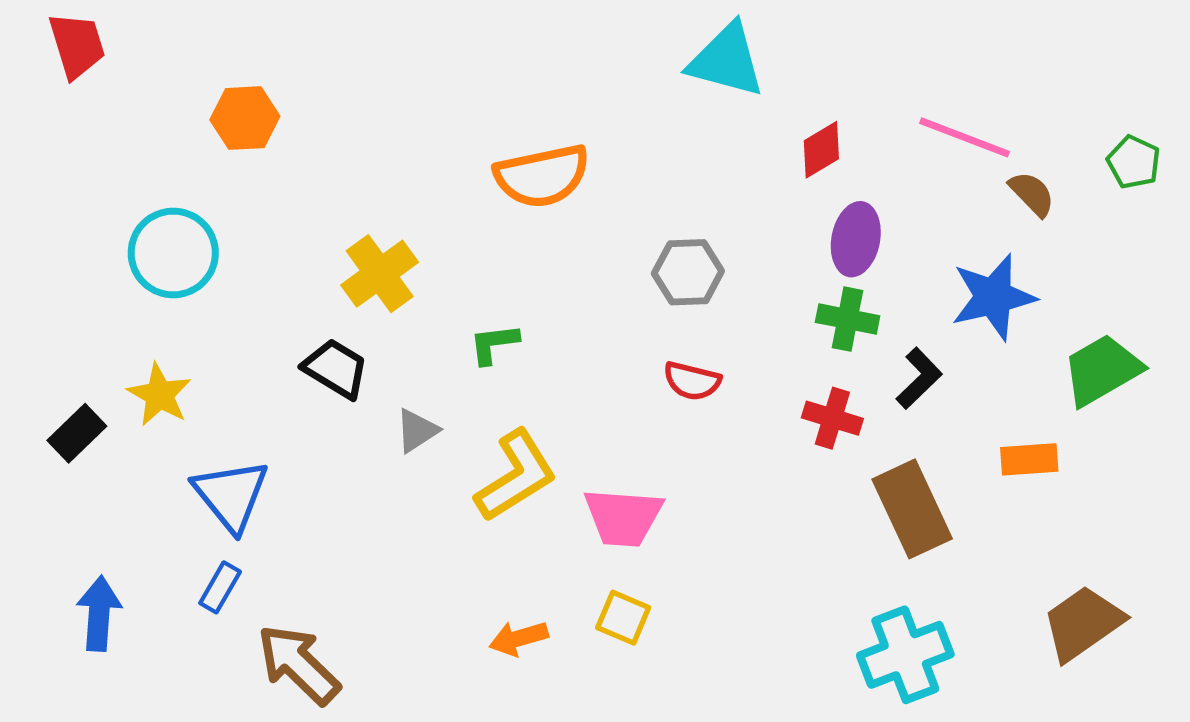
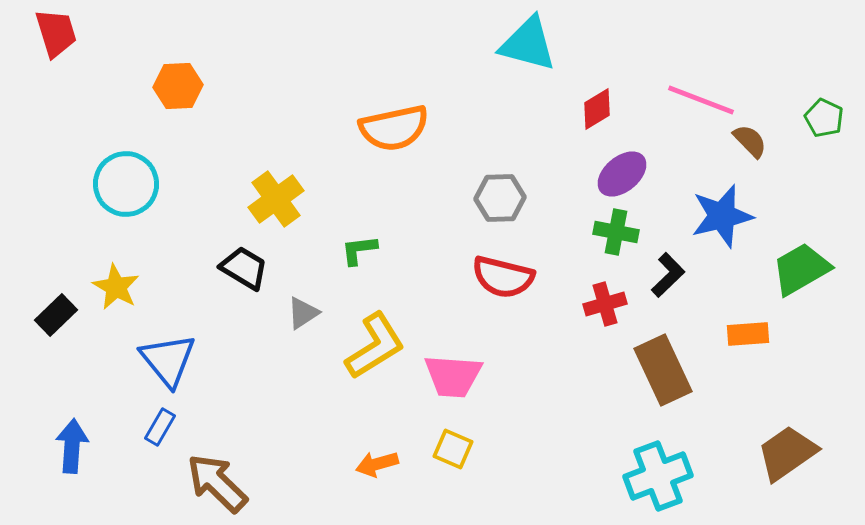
purple ellipse: (856, 239) -> (622, 174), turned 39
red semicircle: (692, 381) -> (503, 277), size x1.5
red cross: (832, 418) -> (605, 304), turned -33

